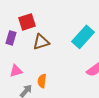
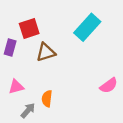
cyan rectangle: (83, 37) -> (87, 27), moved

